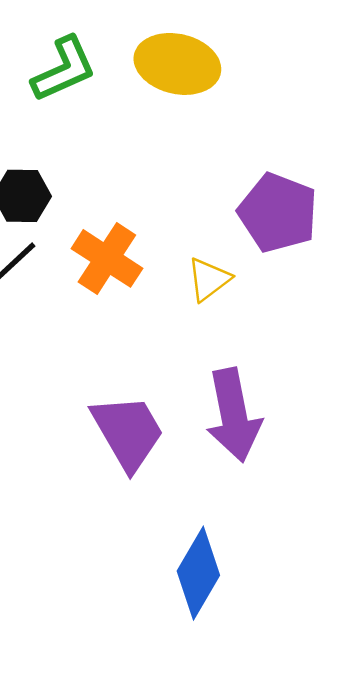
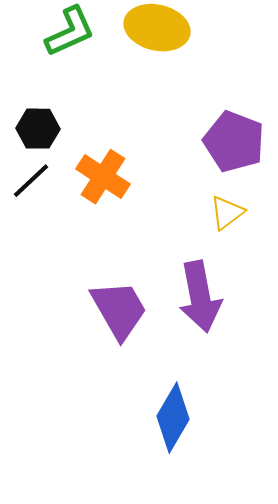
yellow triangle: (209, 279) -> (227, 213), moved

